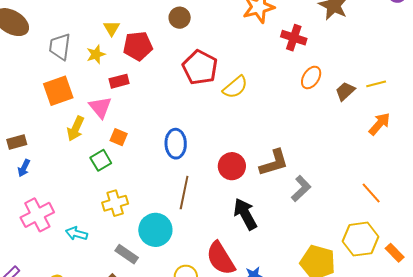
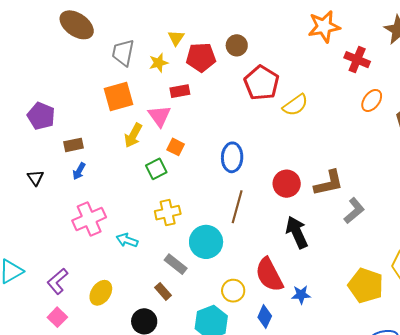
brown circle: (180, 18) -> (237, 45), moved

